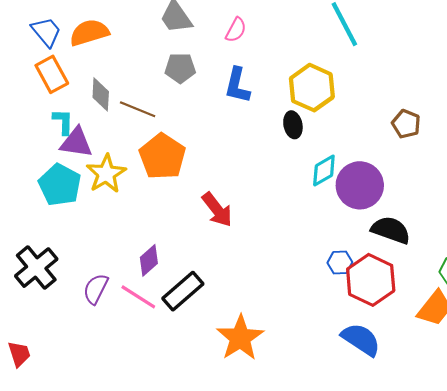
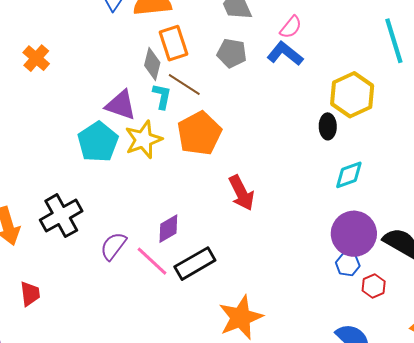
orange rectangle: (52, 74) -> (173, 43), moved
blue L-shape: (237, 85) -> (285, 54), moved, turned 105
cyan L-shape: (63, 122) -> (162, 96), moved
purple circle: (360, 185) -> (354, 234), moved
red hexagon: (371, 280) -> (374, 286), size x0.5

